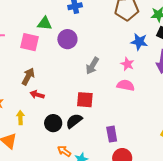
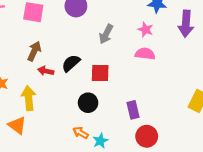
yellow arrow: (20, 118) -> (29, 98), size x1.5
black semicircle: (74, 121) -> (71, 63), moved
black circle: (53, 123) -> (88, 103), moved

